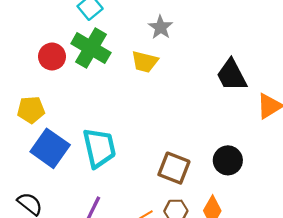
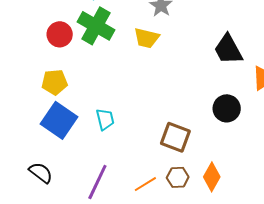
yellow pentagon: (31, 110) -> (55, 82), moved
cyan trapezoid: (99, 148) -> (105, 119), size x0.6
black circle: (228, 160) -> (227, 108), moved

